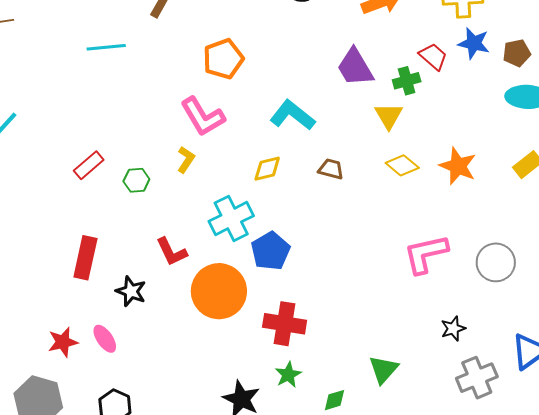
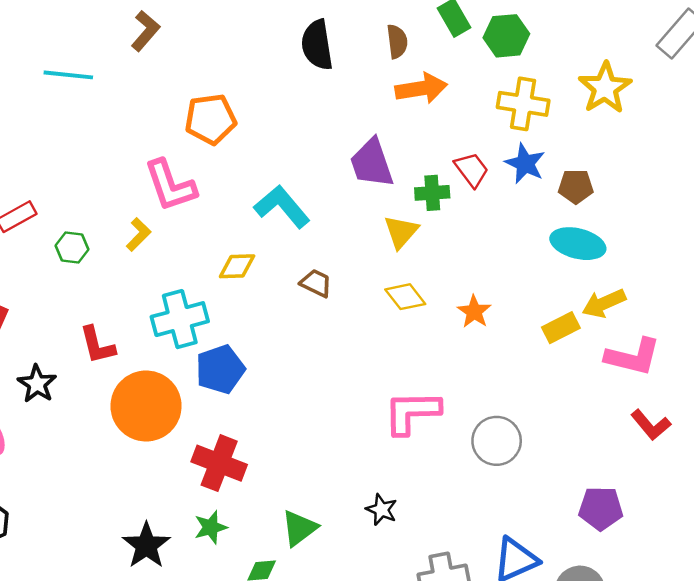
orange star: (458, 166) -> (474, 312), size x0.7
black star: (453, 329) -> (381, 510), moved, turned 30
green triangle: (383, 369) -> (299, 528), moved

